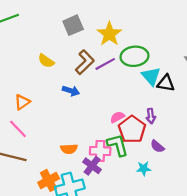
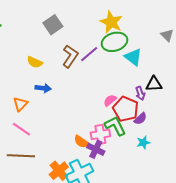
yellow star: (109, 34) -> (111, 22), moved
black triangle: (166, 83) -> (154, 84), moved
blue arrow: (71, 91) -> (43, 88), moved
purple semicircle: (157, 146) -> (140, 119), moved, turned -72
orange semicircle: (69, 149) -> (81, 142), moved, turned 49

